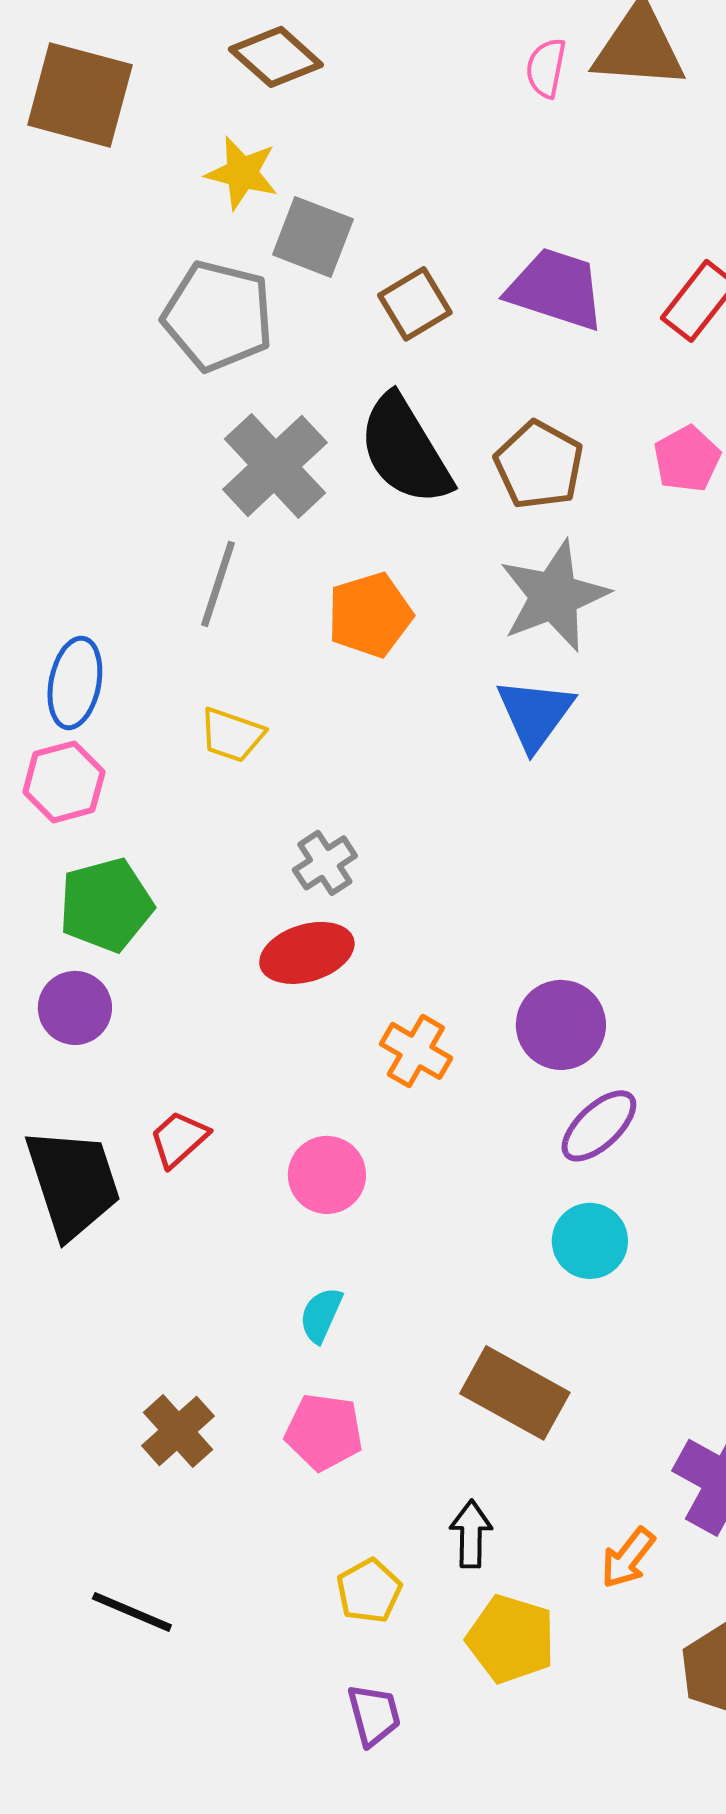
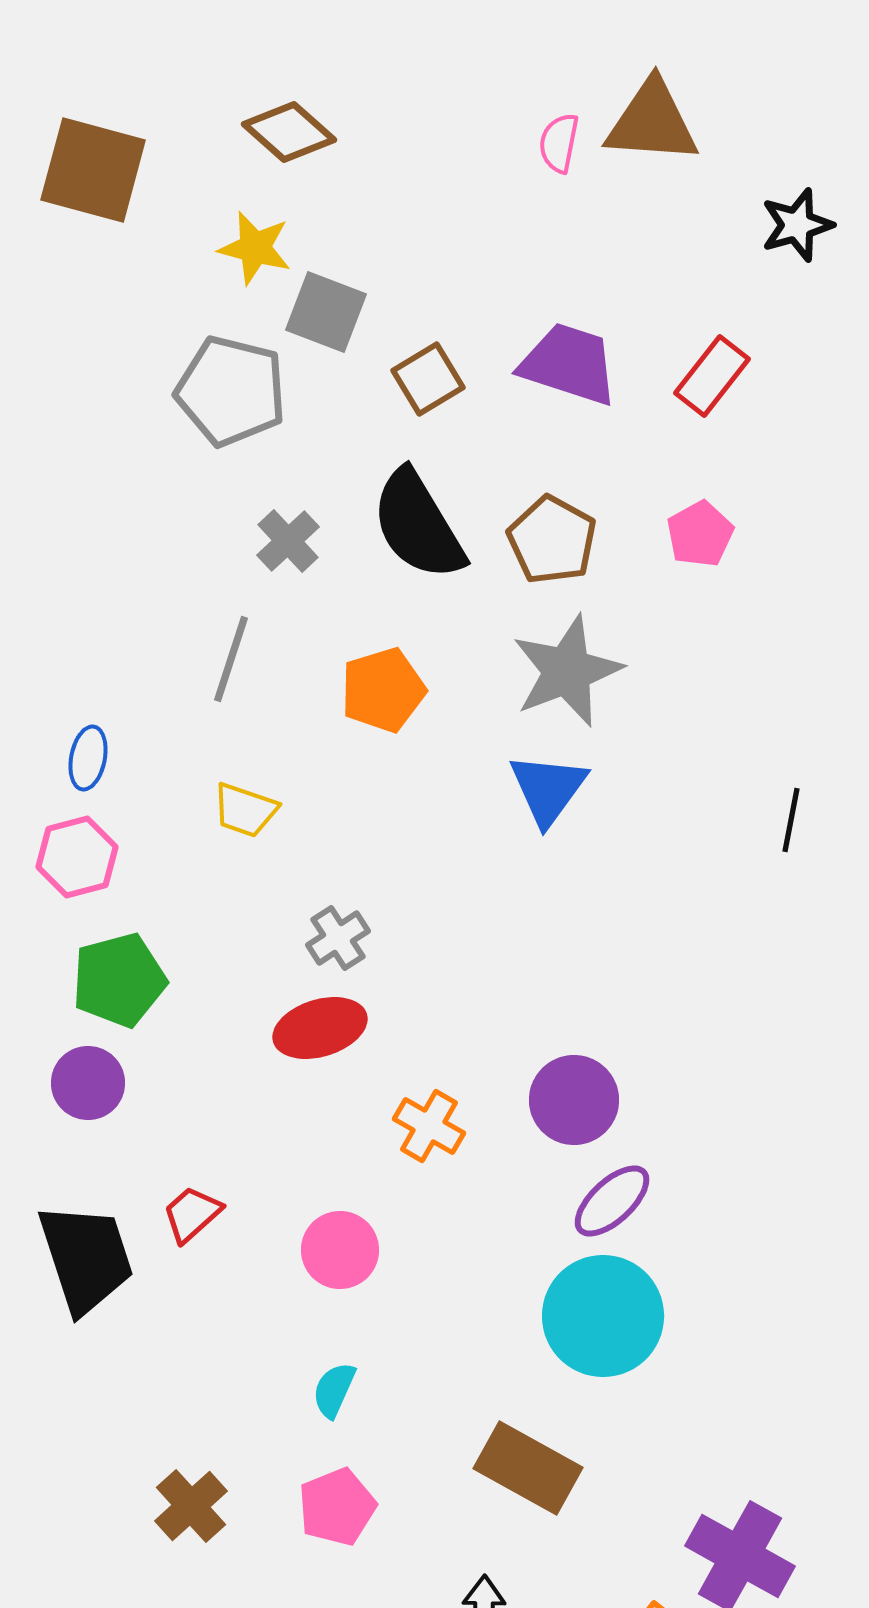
gray cross: (275, 466) -> (288, 541), size x0.6
blue ellipse: (75, 683) -> (88, 758), size x0.7
cyan circle: (590, 1241) -> (603, 1316), size x1.6
pink pentagon: (324, 1432) -> (337, 1507), turned -30

